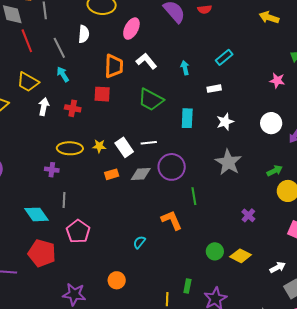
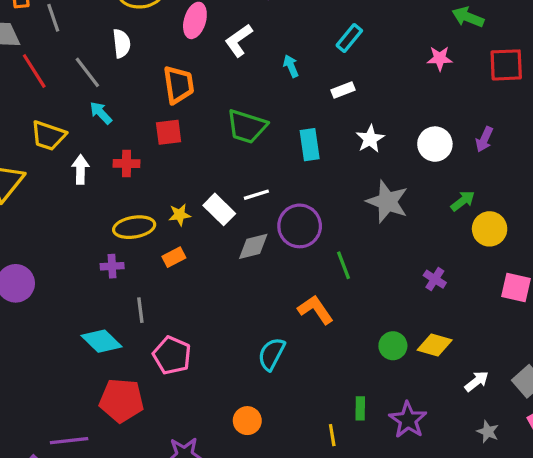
white L-shape: (146, 61) -> (239, 40), moved, turned -75
white circle: (271, 123) -> (435, 144), moved
orange rectangle: (112, 174) -> (174, 257), moved
cyan semicircle: (139, 242) -> (271, 354), size x1.5
white arrow: (278, 267) -> (477, 381), moved

